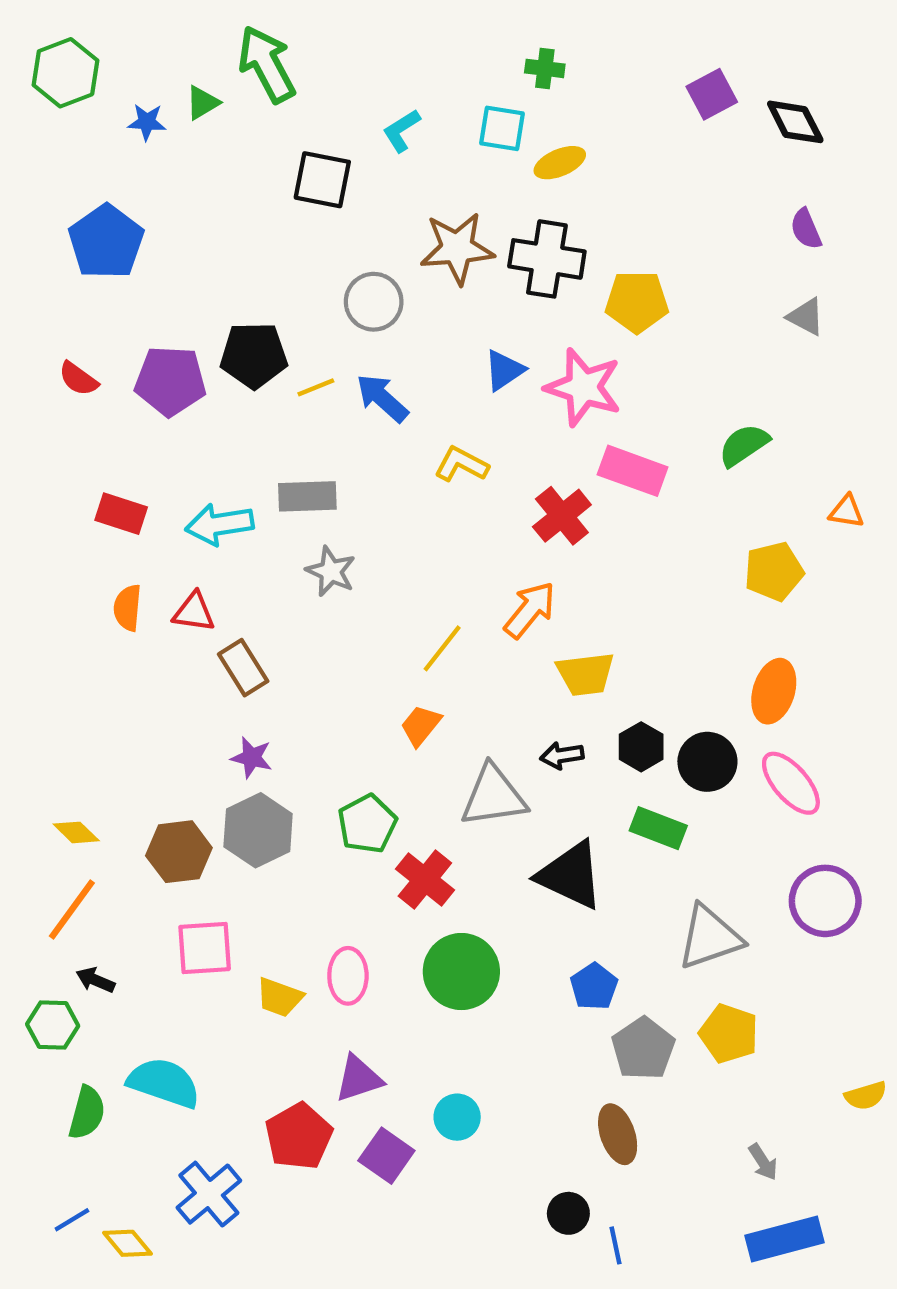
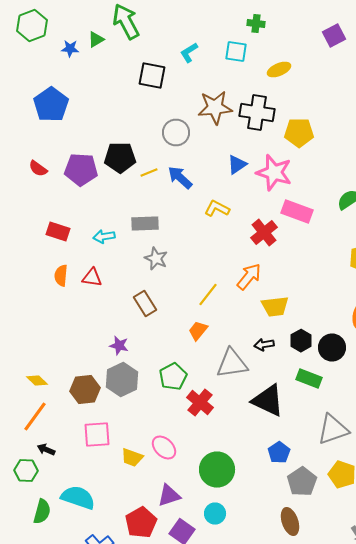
yellow ellipse: (560, 163) -> (279, 70), moved
cyan arrow: (220, 524) -> (104, 236), size x0.7
brown rectangle: (243, 668) -> (145, 304), moved
green circle: (461, 972) -> (217, 470), moved
pink ellipse: (348, 976) -> (164, 448), turned -45

